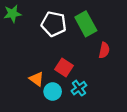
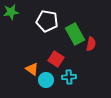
green rectangle: (86, 24) -> (75, 34), moved
cyan cross: (79, 88) -> (69, 77), turned 32

